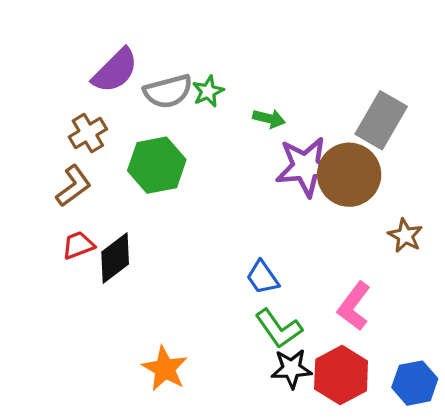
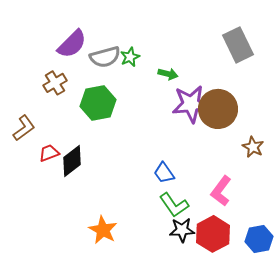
gray rectangle: (381, 120) -> (238, 45), moved, turned -56
brown L-shape: (73, 186) -> (24, 128), moved

